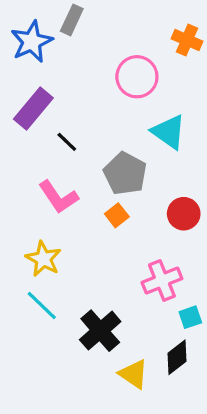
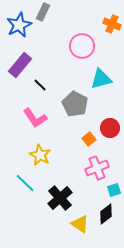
cyan triangle: (169, 132) -> (101, 79), turned -50
orange square: (117, 215) -> (89, 139), moved
yellow star: (43, 259) -> (40, 155), moved

